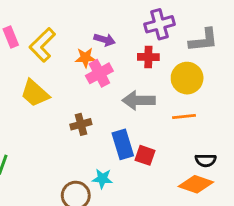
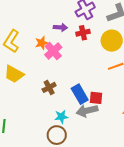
purple arrow: (105, 40) -> (61, 27), moved
gray arrow: (139, 100) -> (87, 111), moved
cyan star: (102, 179) -> (61, 117), moved

